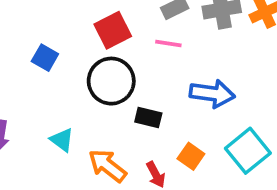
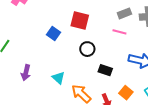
red square: (113, 30) -> (80, 20), moved, turned 36
black circle: (111, 81) -> (87, 49), size x0.6

